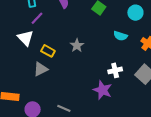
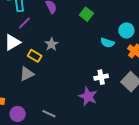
cyan circle: (135, 13) -> (126, 30), moved
white triangle: (25, 38) -> (12, 42), turned 42
gray star: (77, 45) -> (51, 44), moved

